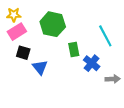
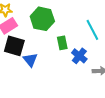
black square: (23, 53) -> (14, 46), size x1.5

